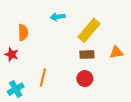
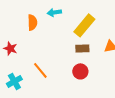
orange semicircle: (23, 32) -> (32, 22), moved
orange line: (43, 77) -> (40, 70), turned -54

